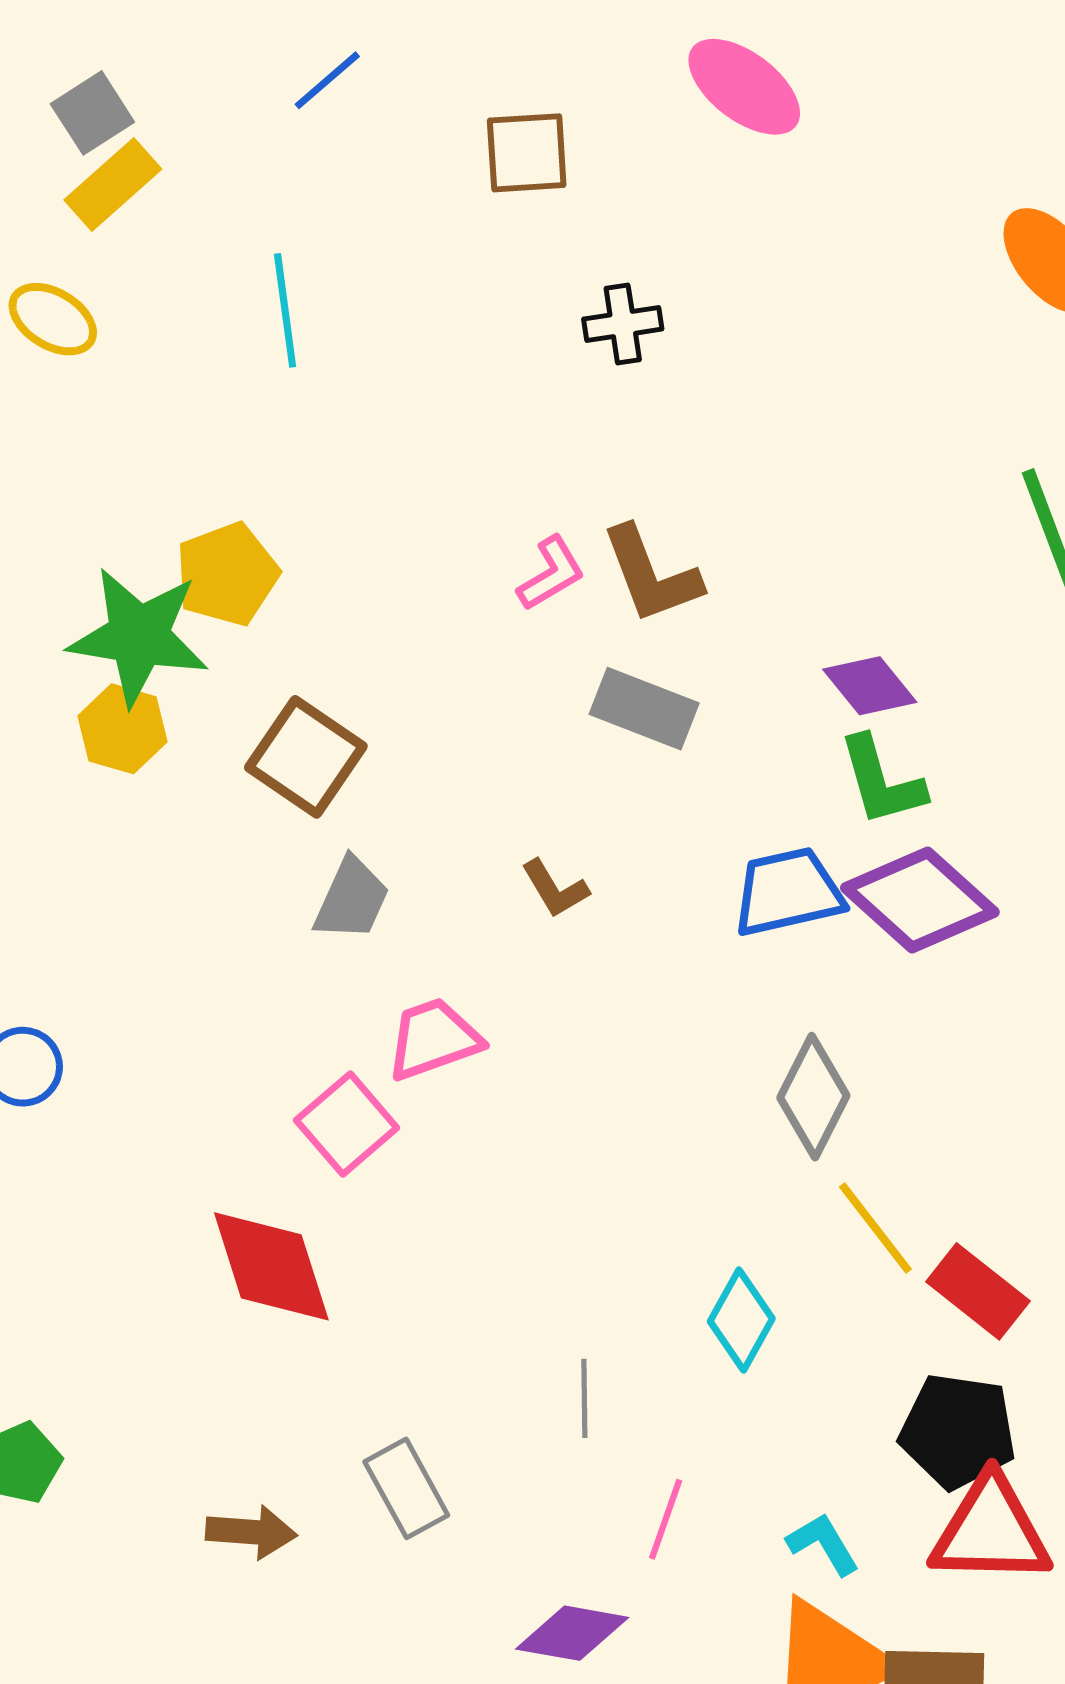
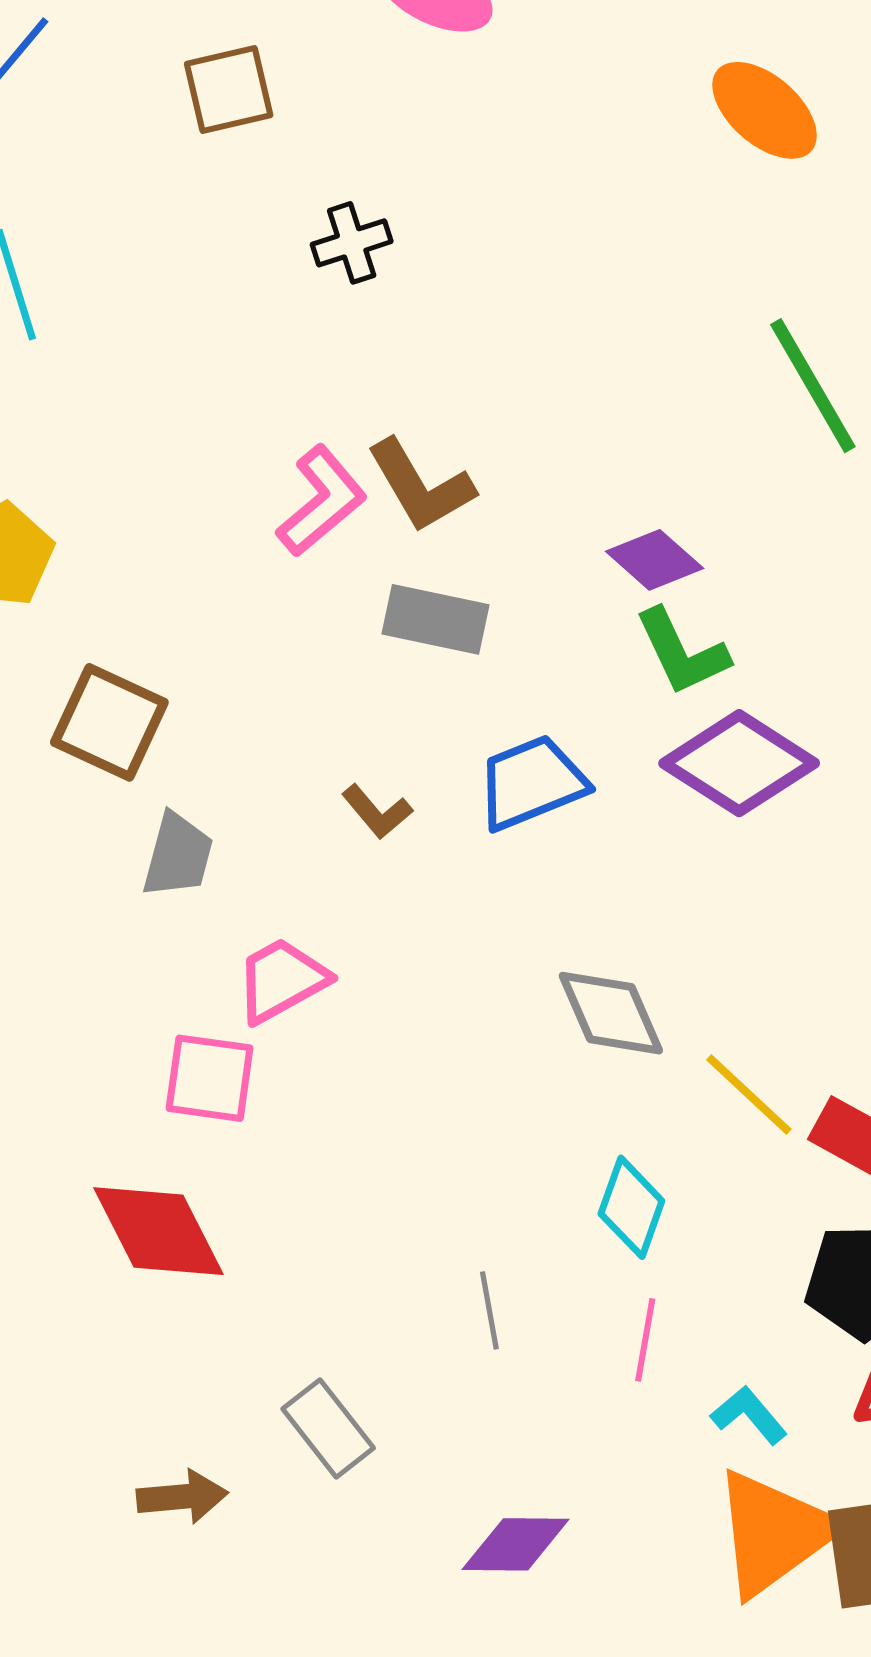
pink L-shape: (551, 573) -> (322, 501), size x1.4
blue trapezoid: (788, 892) -> (532, 783), moved
gray diamond: (813, 1097) -> (611, 1013), moved, turned -41
pink square: (347, 1124) -> (210, 1078), turned -32
pink line: (666, 1519) -> (645, 1340), moved

